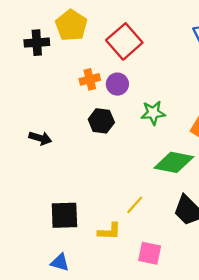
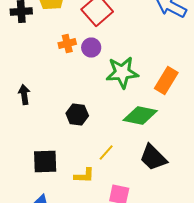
green star: (153, 113) -> (122, 73), size x1.5
black hexagon: (101, 121) -> (77, 115), moved
black arrow: (40, 138) -> (24, 95), turned -114

